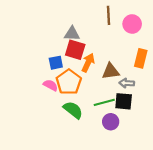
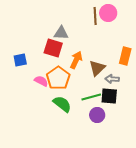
pink circle: (132, 24) -> (108, 13), moved
red square: (75, 50) -> (53, 48), moved
blue square: (56, 63) -> (20, 60), moved
brown triangle: (111, 71) -> (97, 68), turned -36

